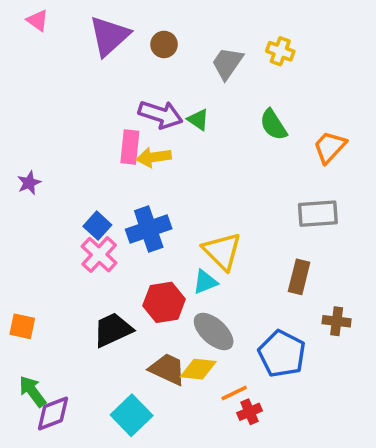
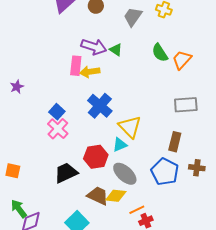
orange trapezoid: (330, 147) -> (182, 60), moved
blue cross: (149, 229) -> (100, 106), moved, turned -30
blue pentagon: (282, 354) -> (165, 172), moved

